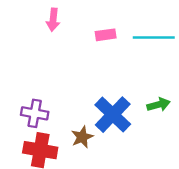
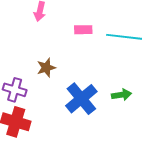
brown star: (82, 137) -> (46, 68), moved

